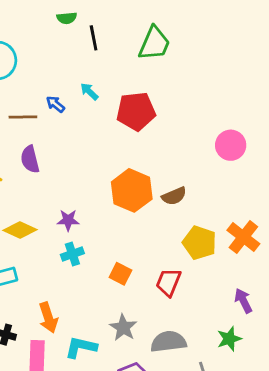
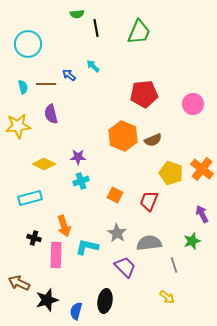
red pentagon: (136, 111) -> (144, 94), moved

